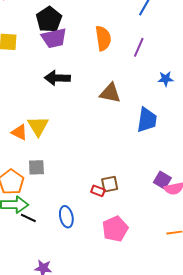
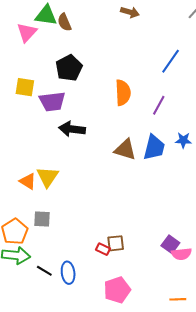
purple trapezoid: (54, 38) -> (52, 102), moved
blue trapezoid: (147, 120) -> (154, 147), moved
black line: (28, 218) -> (44, 271), moved

